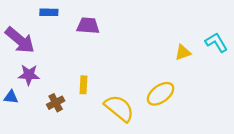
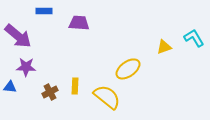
yellow rectangle: (84, 85) -> (75, 86), moved
yellow ellipse: (161, 94) -> (128, 69), moved

